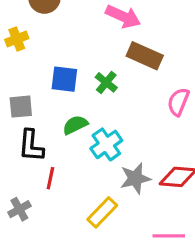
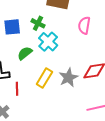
cyan cross: (106, 144) -> (48, 42), moved
yellow rectangle: (102, 212) -> (44, 78), moved

